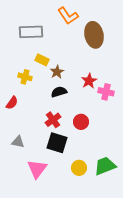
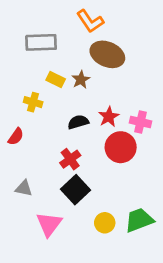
brown ellipse: (94, 35) -> (107, 54), moved, turned -55
brown star: (57, 72) -> (81, 80), moved
red star: (89, 81) -> (109, 117), moved
red circle: (81, 122) -> (121, 147), moved, size x1.5
black square: (57, 143) -> (76, 190), turned 30

